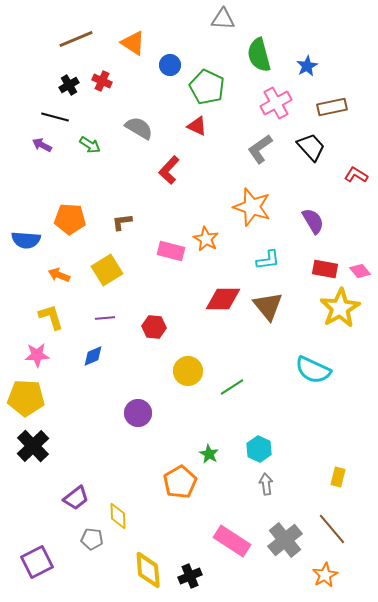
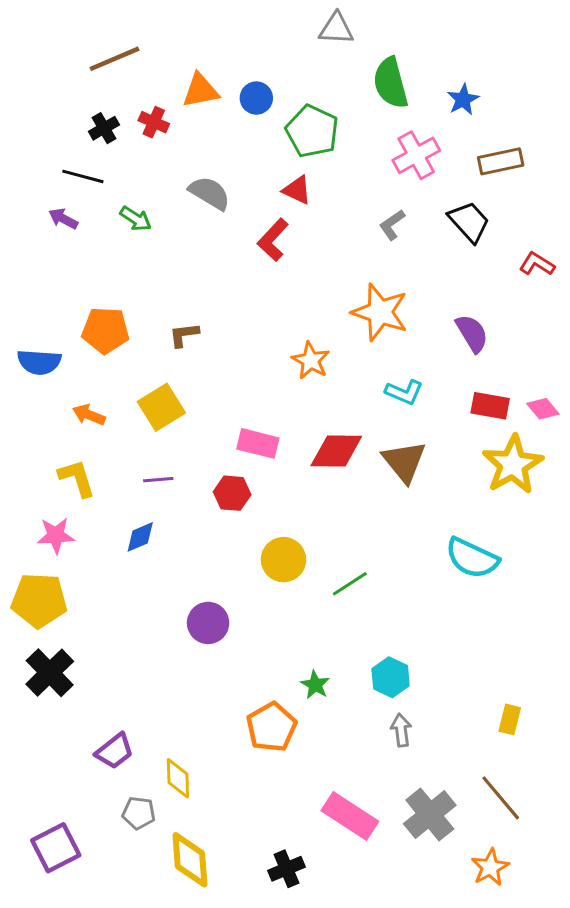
orange triangle: (133, 43) -> (201, 90), moved, turned -44
gray L-shape: (260, 149) -> (392, 225), size x0.7
red L-shape: (169, 170) -> (273, 240), moved
pink rectangle: (171, 251) -> (258, 443), moved
cyan L-shape: (268, 260) -> (404, 392), turned 30
yellow diamond: (148, 570) -> (190, 860), moved

